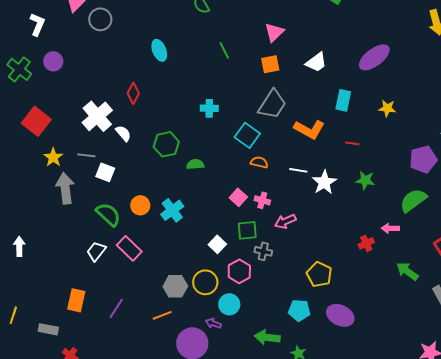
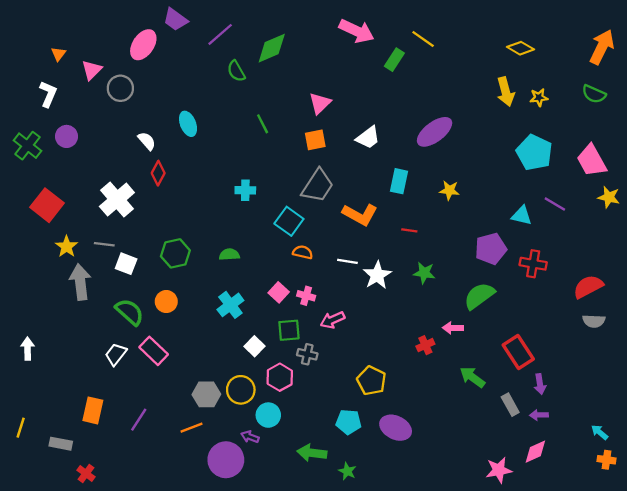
white semicircle: (123, 133) -> (147, 141), moved
green hexagon: (166, 144) -> (175, 253), moved
cyan cross: (172, 210) -> (230, 305), moved

